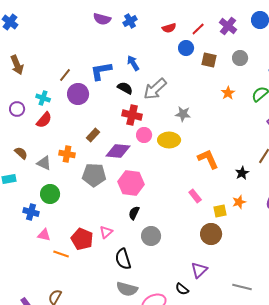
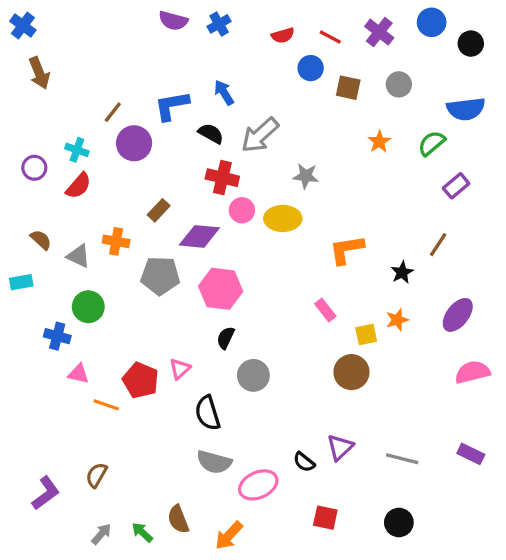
red line: (198, 29) -> (330, 37), turned 72
brown arrow: (17, 65) -> (39, 73), moved
orange L-shape: (208, 159) -> (347, 250), turned -75
purple triangle: (199, 270) -> (340, 447), moved

